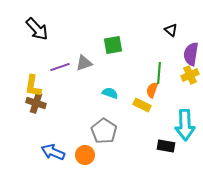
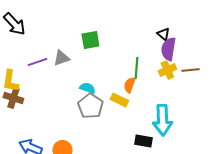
black triangle: (171, 30) -> (163, 34), moved
gray pentagon: (104, 131) -> (90, 106), moved

